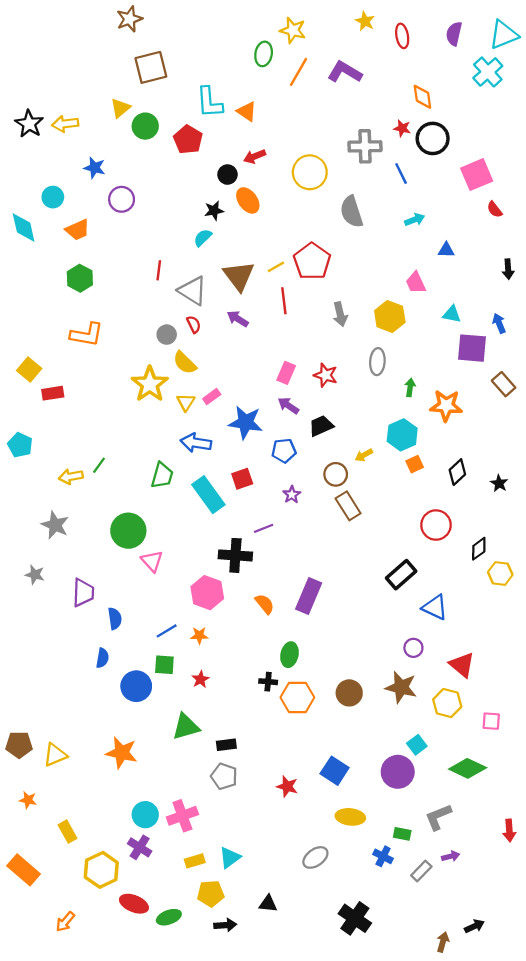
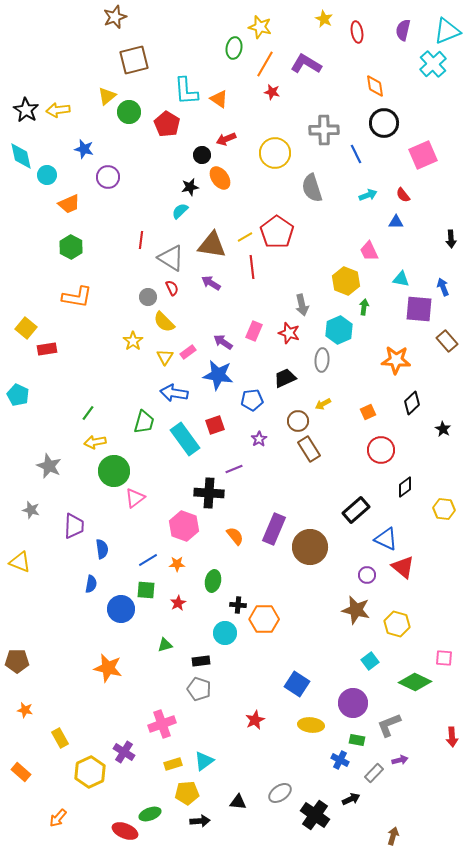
red star: (402, 128) -> (272, 92), moved
red semicircle: (495, 209) -> (403, 195), moved
cyan diamond: (24, 227) -> (21, 156), moved
brown triangle: (239, 276) -> (212, 245), turned -44
gray arrow: (340, 314) -> (302, 305), moved
gray ellipse: (377, 362) -> (322, 360), moved
yellow star: (150, 384) -> (133, 341), size x0.6
green arrow: (410, 388) -> (364, 307), moved
purple arrow: (288, 406) -> (223, 342), moved
cyan hexagon: (402, 435) -> (339, 330), moved
black diamond: (457, 472) -> (412, 403), moved
yellow arrow: (71, 477) -> (95, 442), moved
red circle: (436, 525) -> (381, 450), moved
black diamond: (479, 549) -> (405, 487), moved
pink triangle: (152, 561) -> (135, 498), turned 35
green ellipse: (289, 655) -> (213, 581), moved
red triangle: (462, 665) -> (403, 567), moved
brown circle: (349, 693) -> (310, 547), moved, size x1.5
pink square: (491, 721) -> (444, 658), moved
green triangle: (186, 727) -> (165, 645), size x0.6
yellow triangle: (55, 755) -> (20, 562), moved, turned 45
purple circle: (398, 772) -> (353, 703), moved
red star: (287, 786) -> (255, 720), moved, turned 30
cyan circle: (145, 815) -> (225, 633), moved
gray ellipse: (315, 857) -> (280, 793), moved
orange rectangle: (24, 870) -> (21, 772), size x0.7
red ellipse: (134, 904) -> (125, 831), moved
black arrow: (474, 926) -> (351, 799), moved

